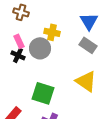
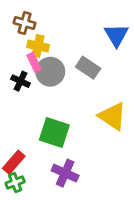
yellow cross: (52, 32) -> (38, 46), moved
pink rectangle: (19, 41) -> (34, 62), moved
gray rectangle: (88, 45) -> (88, 68), moved

